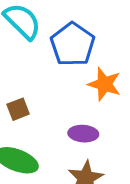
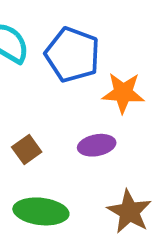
purple ellipse: (83, 134) -> (97, 145), moved

